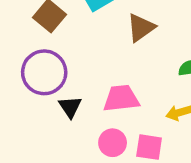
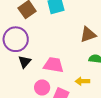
brown triangle: (141, 28) -> (88, 35), moved

